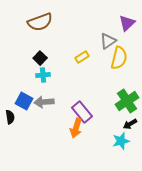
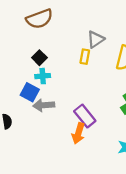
gray triangle: (108, 41) -> (96, 39), moved
yellow rectangle: (82, 57) -> (85, 57), turned -48
blue square: (24, 101) -> (30, 92), moved

